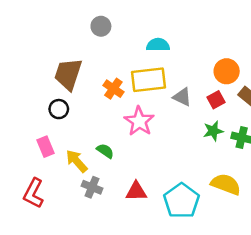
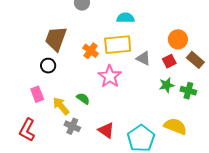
red triangle: (136, 191) -> (106, 130), turned 36

